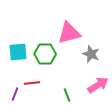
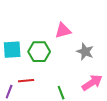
pink triangle: (69, 33) -> (63, 31), size x0.7

